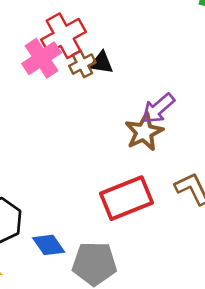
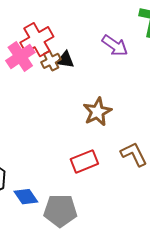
purple arrow: (158, 108) -> (115, 46), moved, turned -104
red rectangle: (127, 198) -> (84, 161), size x0.7

